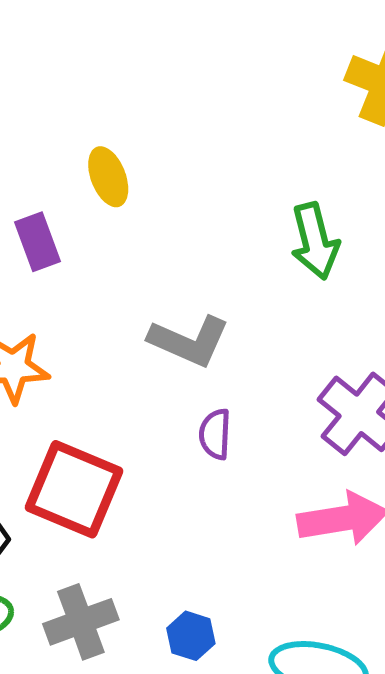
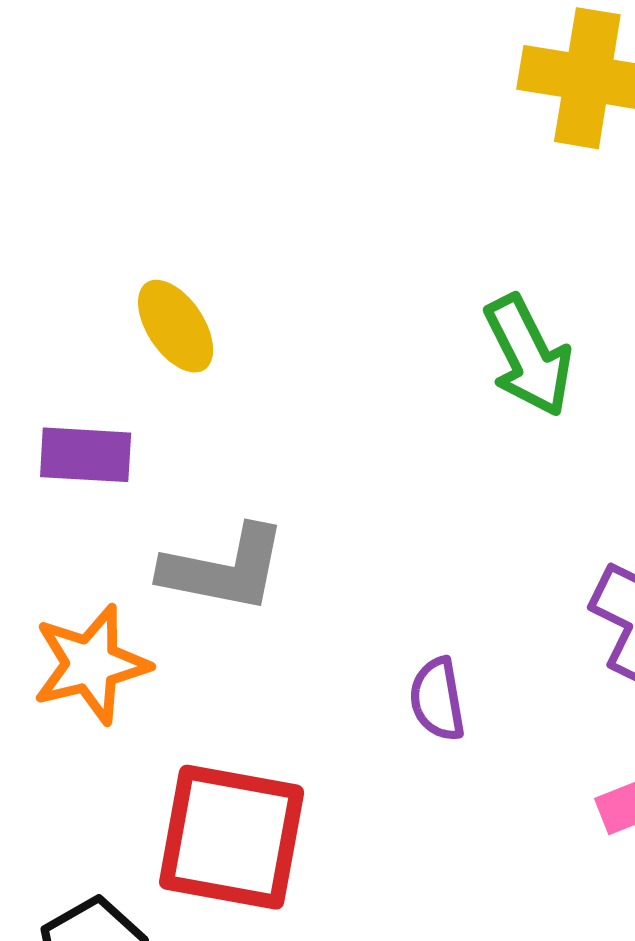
purple rectangle: (37, 242) -> (86, 455), turned -54
gray L-shape: (189, 341) -> (224, 569), moved

